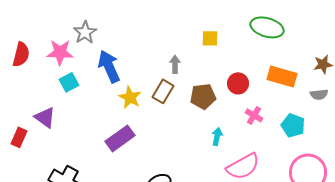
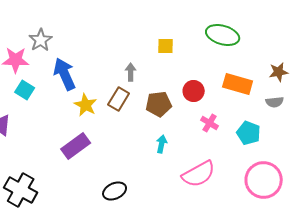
cyan square: (69, 82) -> (25, 90), turned -30
cyan arrow: (217, 136) -> (162, 144), moved

